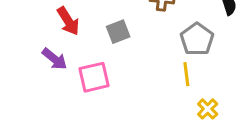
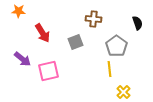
red arrow: (68, 21) -> (42, 33), moved
gray square: (118, 32) -> (75, 42), moved

